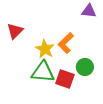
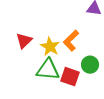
red triangle: (15, 31) -> (24, 41), moved

